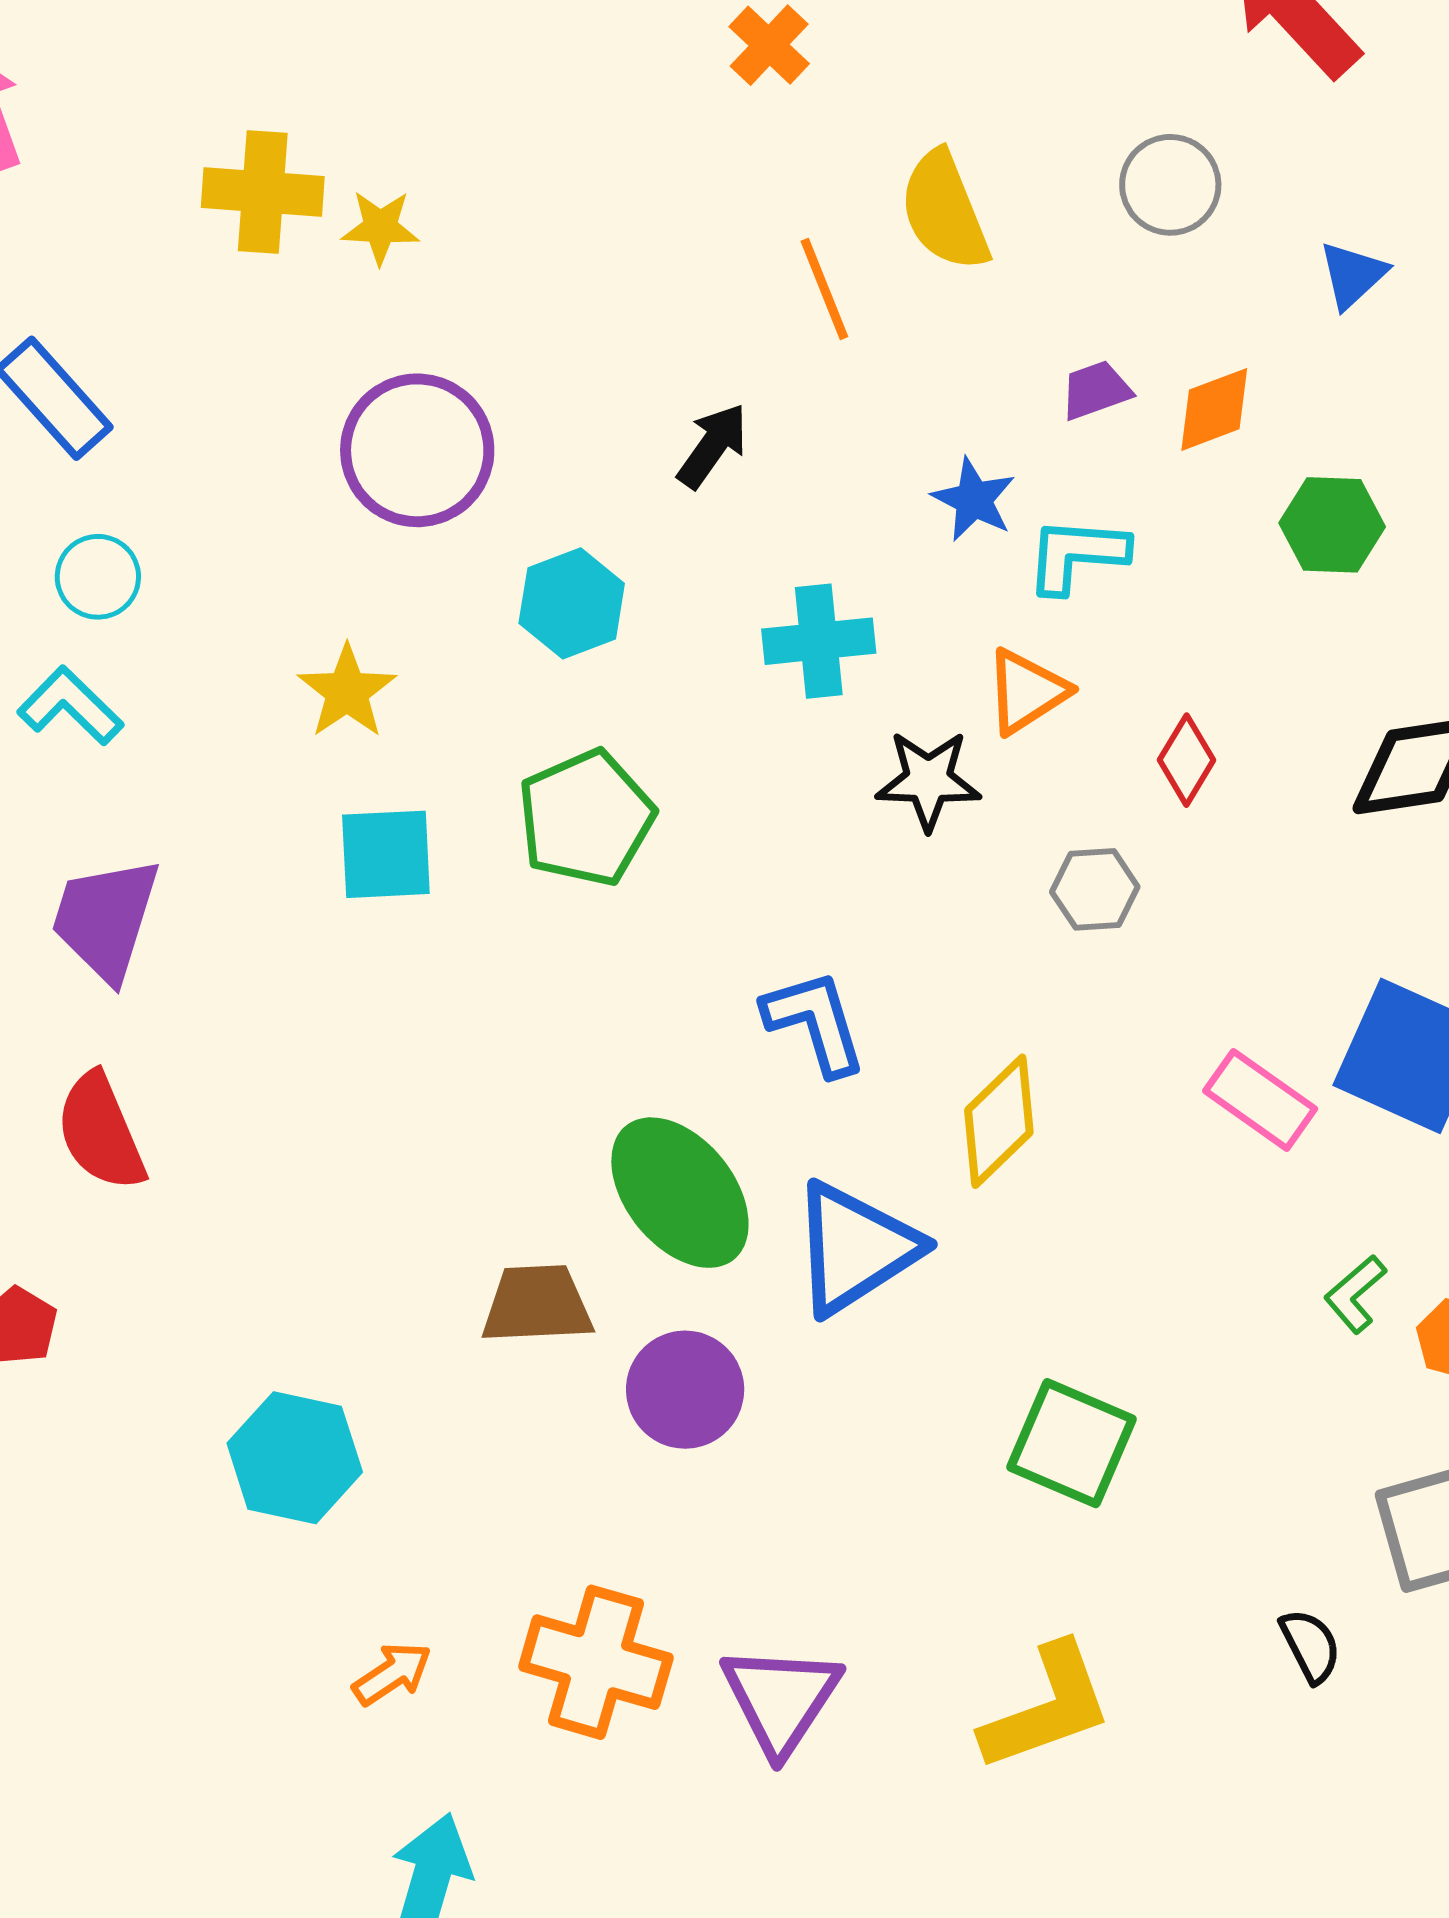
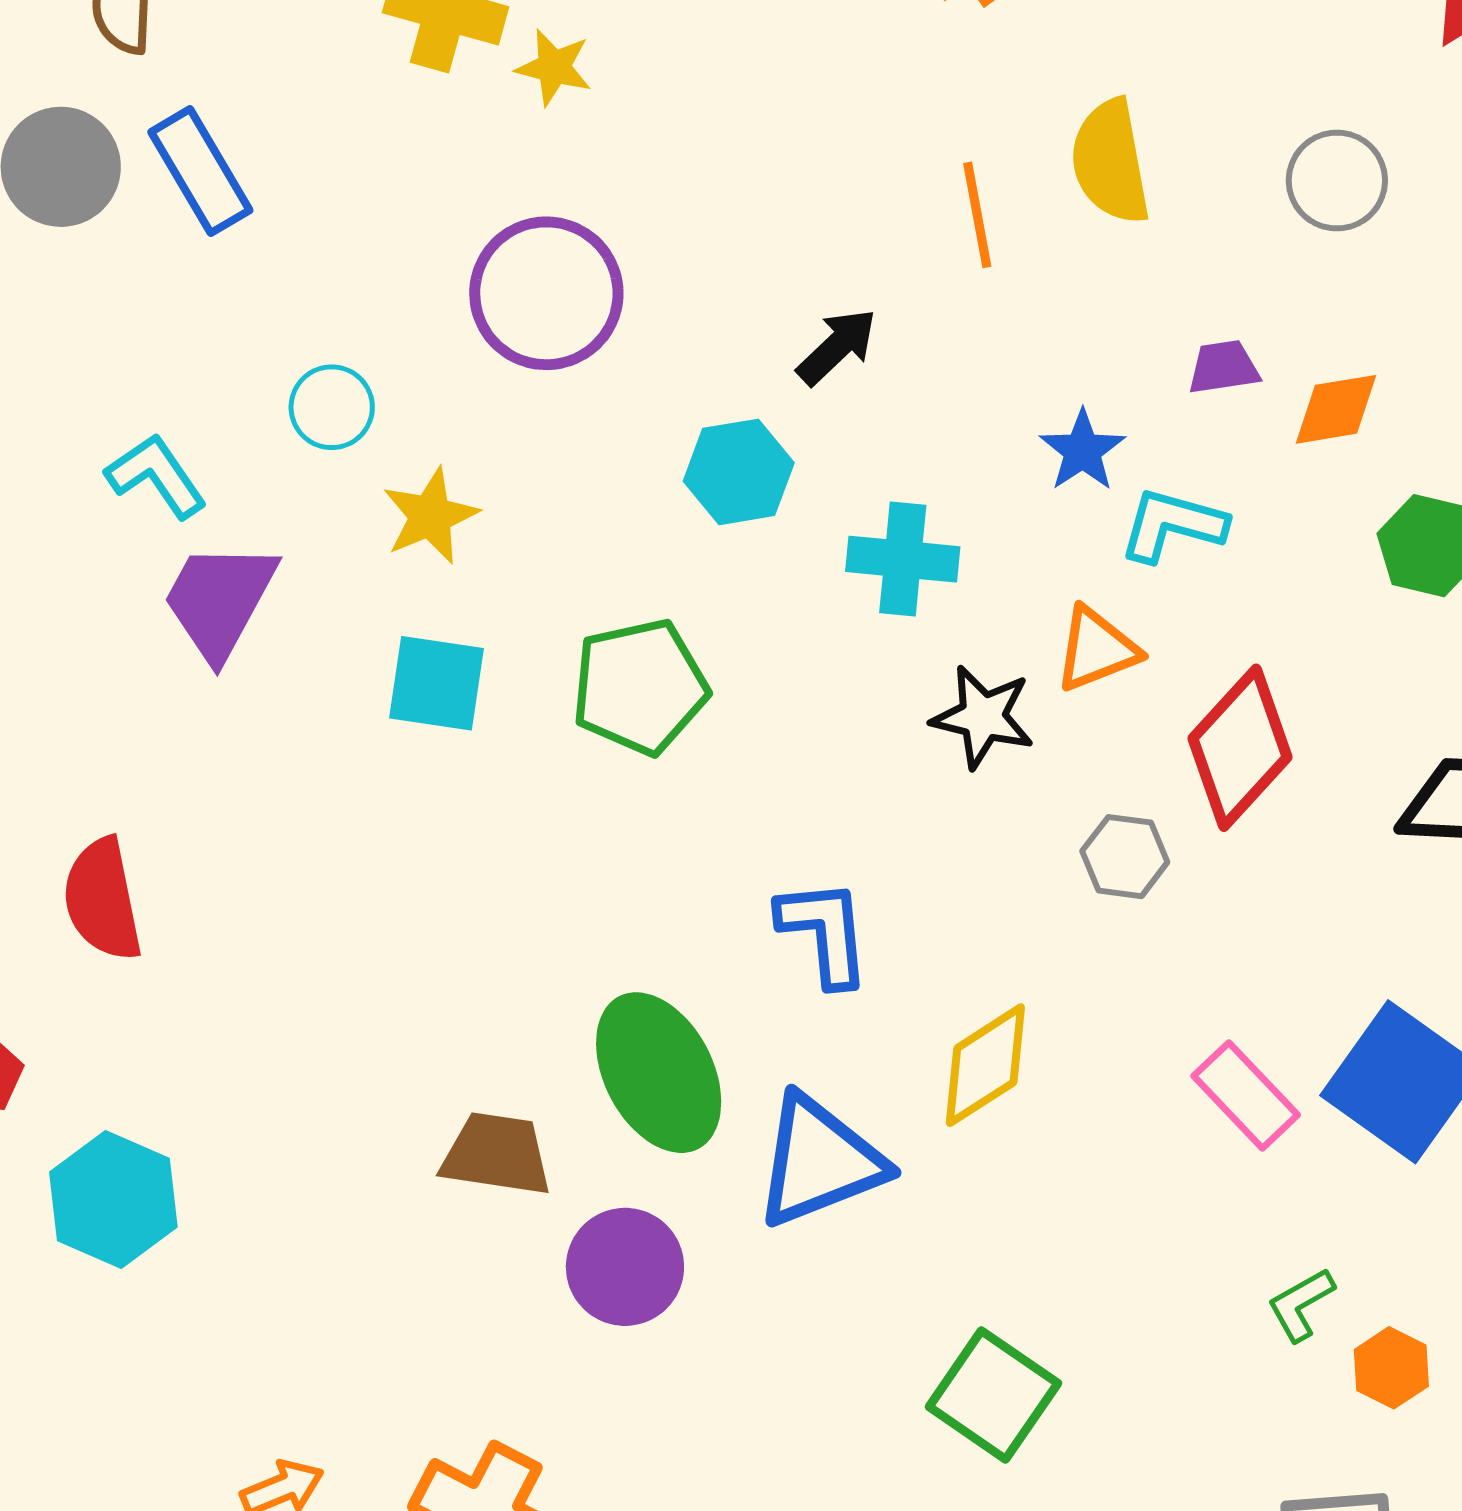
cyan circle: (98, 577) -> (332, 407), moved
cyan hexagon: (572, 603) -> (739, 472), moved
red diamond: (1186, 760) -> (1240, 748), size x1.8
purple trapezoid: (106, 919) -> (220, 600), moved
cyan hexagon: (295, 1458) -> (113, 1200), moved

